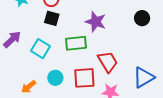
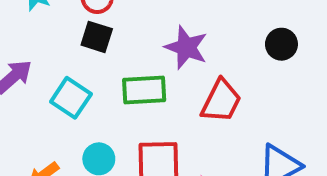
red trapezoid: (108, 62) -> (221, 101), moved, turned 55

